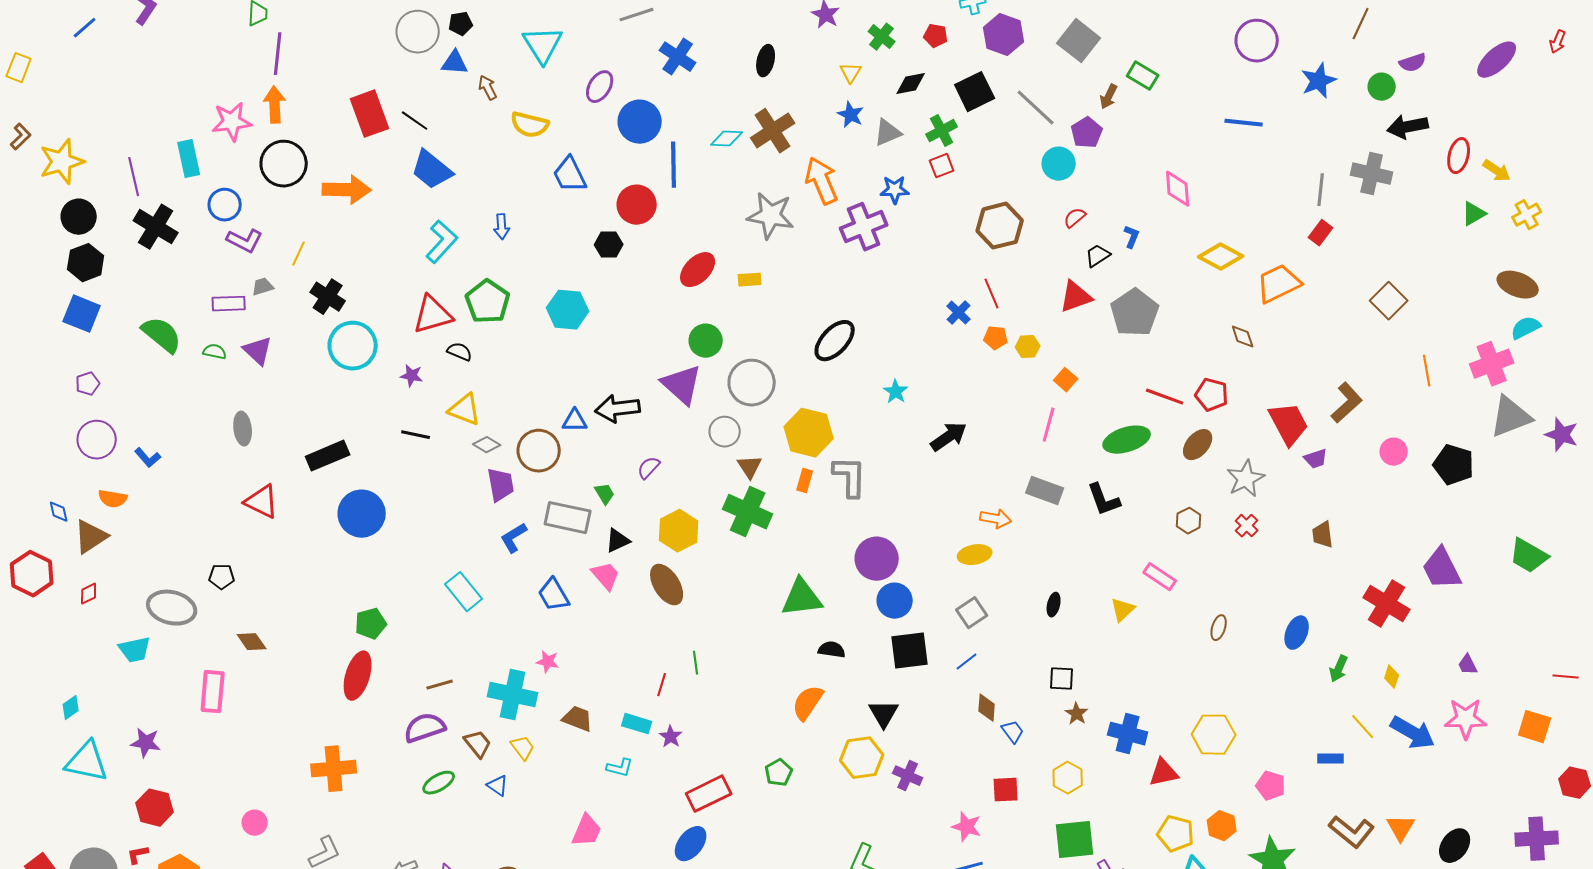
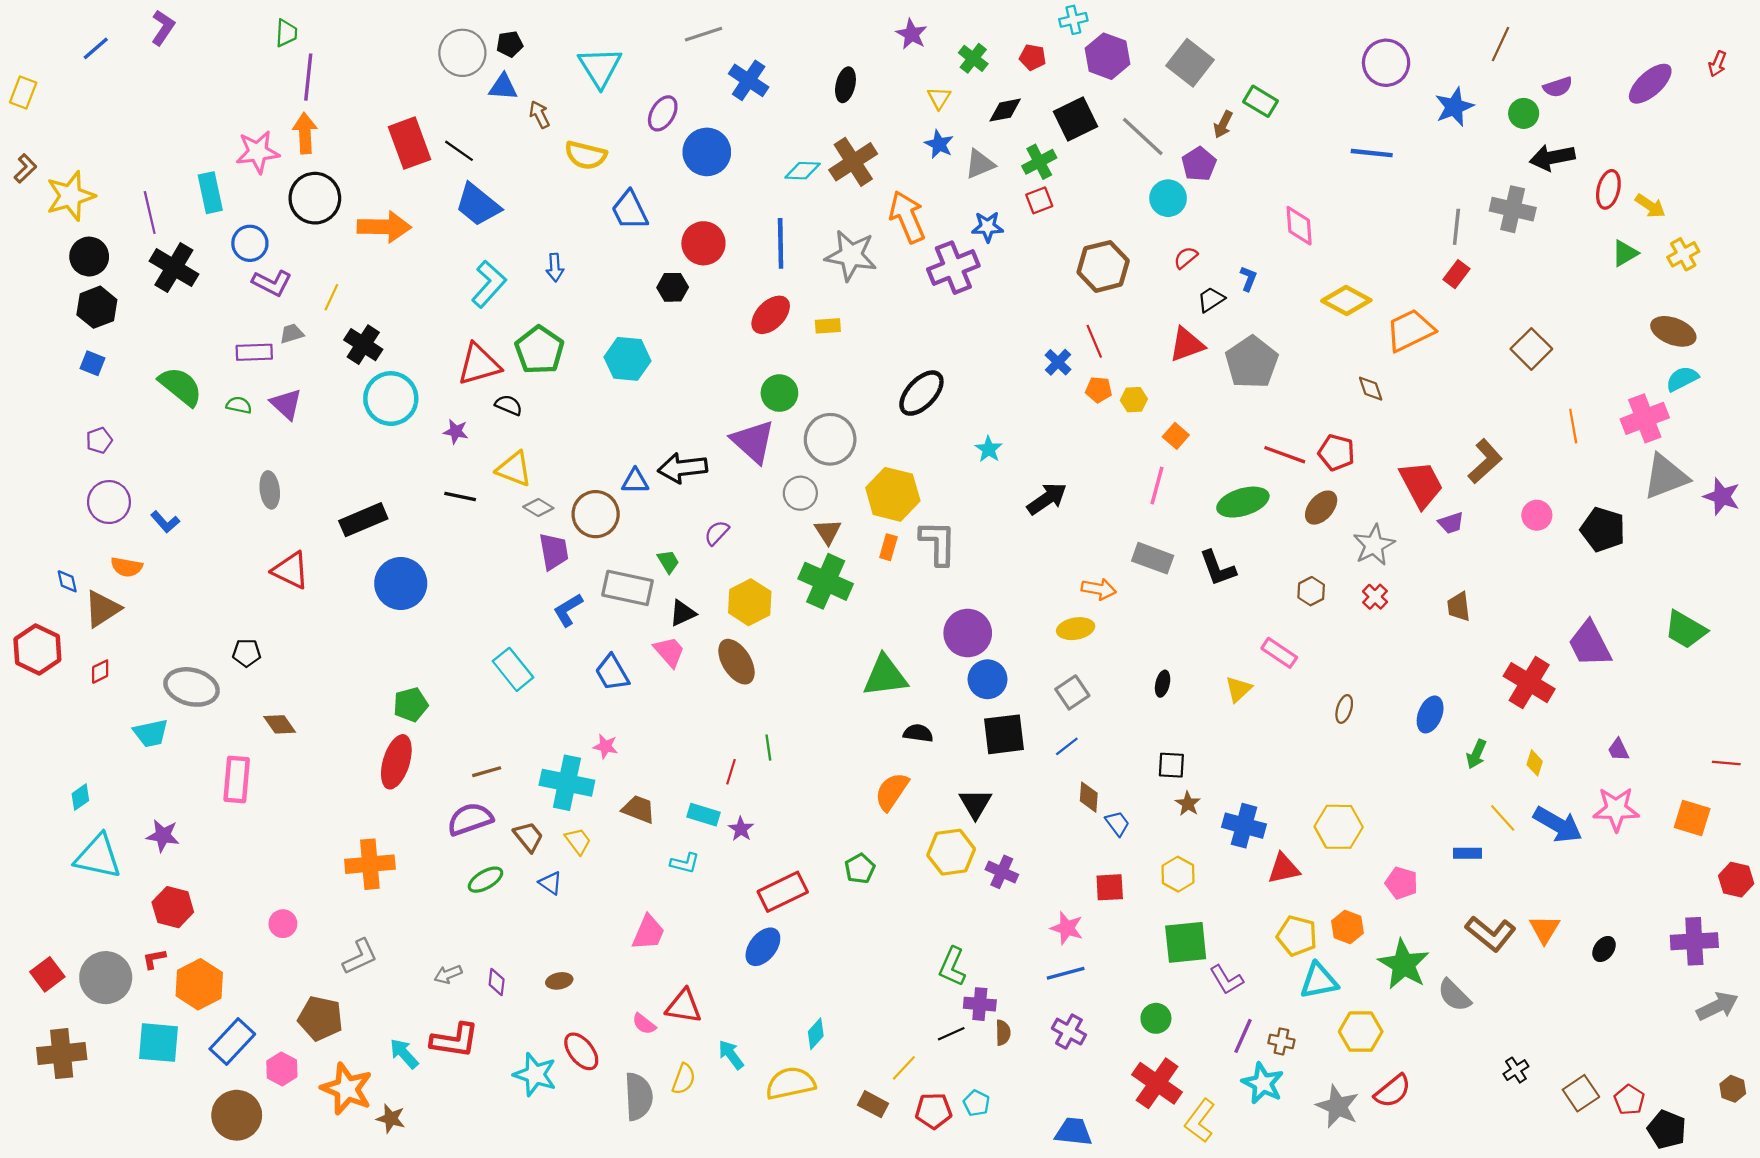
blue line: (674, 165) -> (781, 243), moved
blue square: (82, 314) -> (92, 363), size x0.6
black ellipse: (1455, 846) -> (1604, 949), size x0.7

